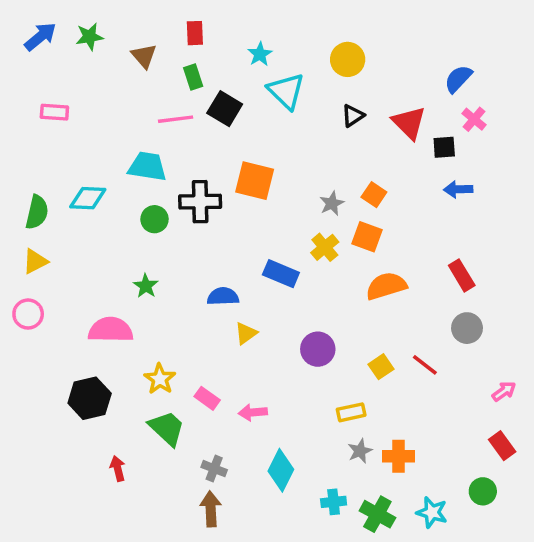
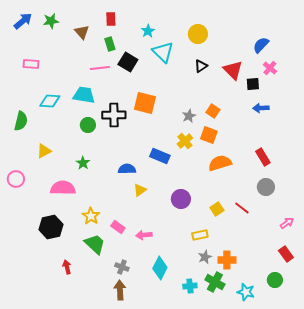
cyan diamond: (88, 198) -> (50, 101), moved
yellow triangle: (35, 261) -> (44, 151), moved
green cross: (377, 514) -> (215, 282), moved

